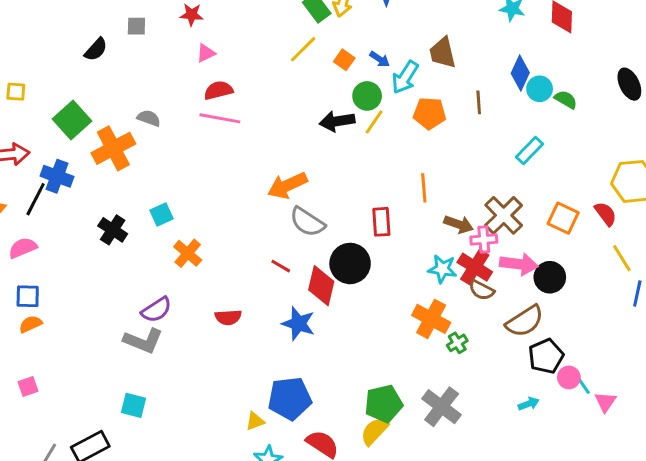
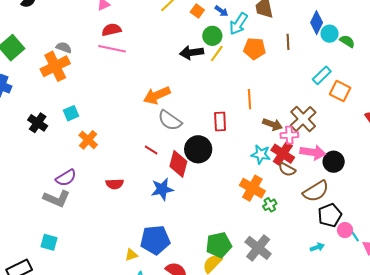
orange cross: (113, 148) -> (55, 66), moved
orange square: (563, 218) -> (340, 91), moved
blue star: (298, 323) -> (162, 189), turned -30

